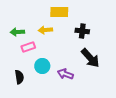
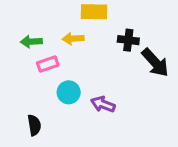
black arrow: (90, 58) -> (155, 63), moved
black semicircle: (19, 77) -> (34, 125), moved

